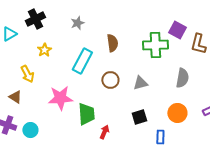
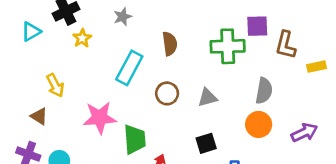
purple square: (177, 30) -> (257, 26), turned -30
yellow star: (44, 50) -> (82, 38), moved
orange circle: (177, 113) -> (259, 124), moved

